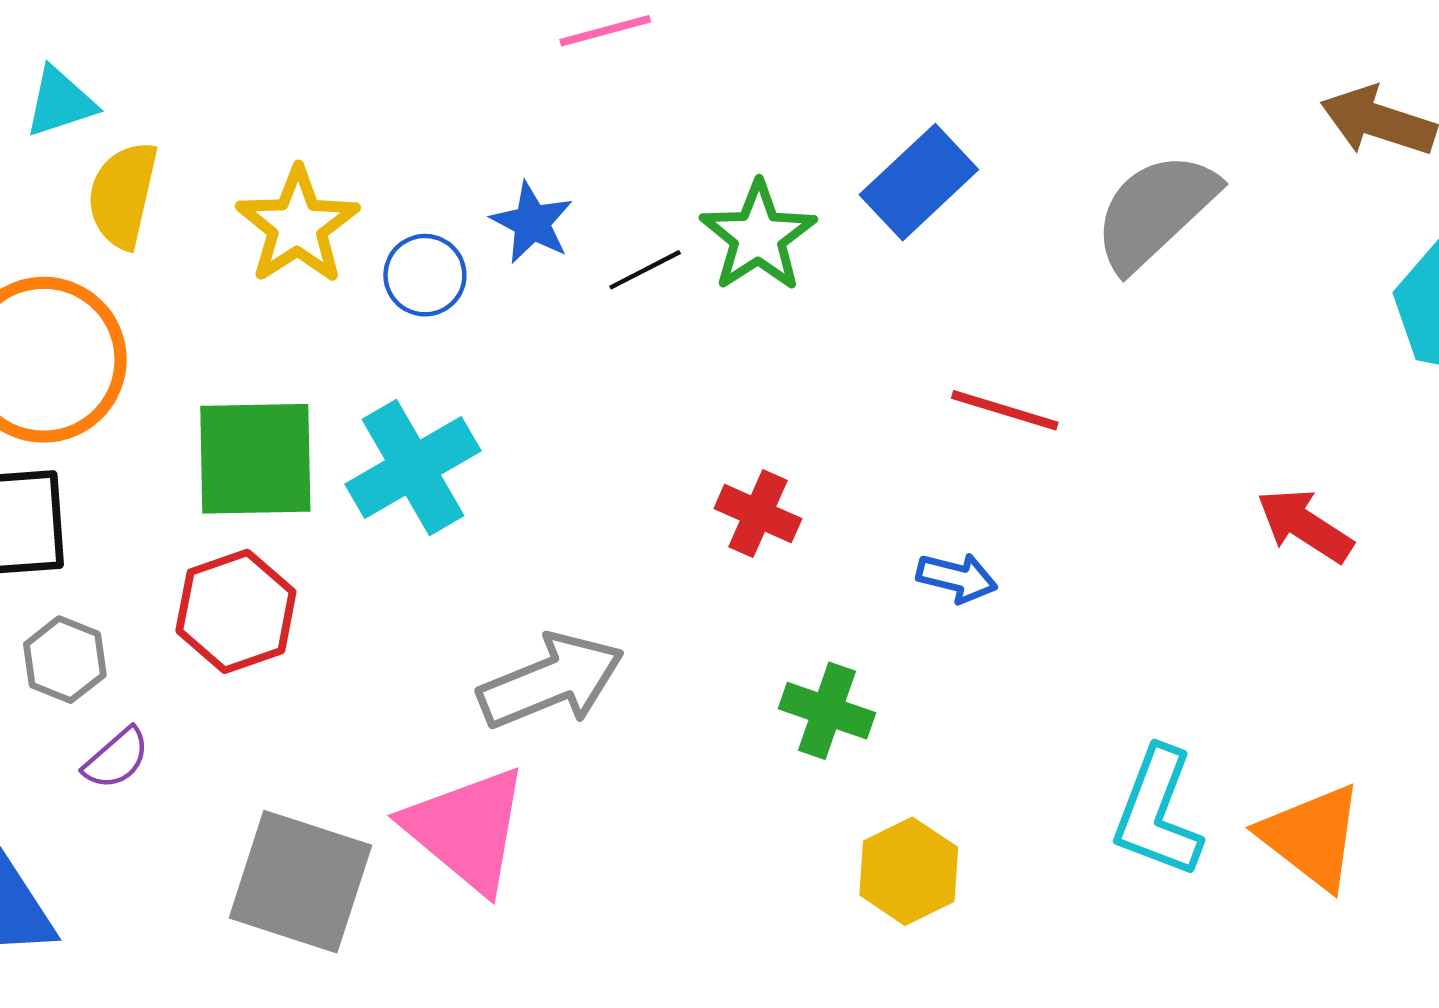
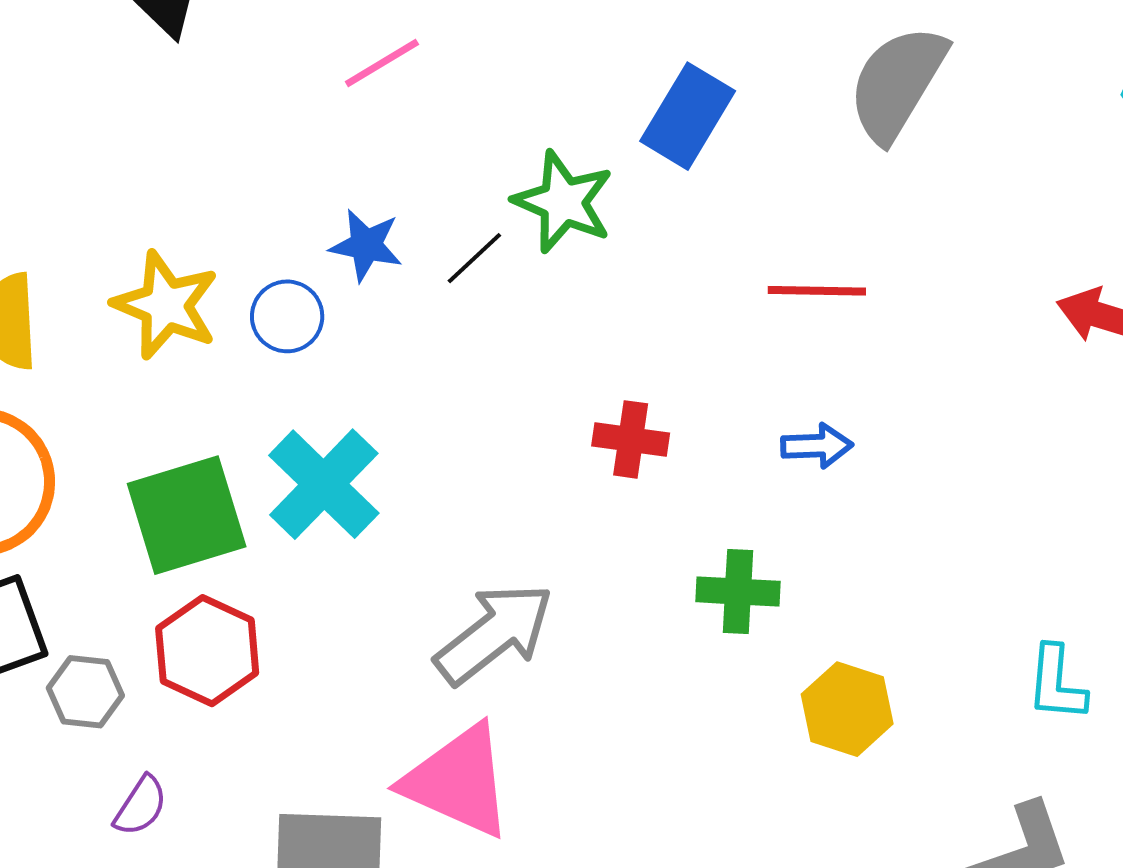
gray hexagon: (65, 660) -> (85, 692), moved
cyan L-shape: (1158, 812) -> (1057, 683), moved, size x0.7

